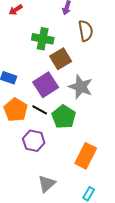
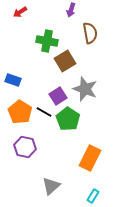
purple square: (46, 85) -> (58, 96), moved, size x0.7
purple hexagon: (34, 141) -> (25, 147), moved

